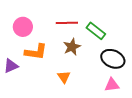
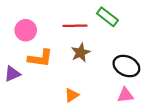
green rectangle: (96, 31) -> (107, 17), moved
orange triangle: (64, 77) -> (72, 95), moved, turned 32

